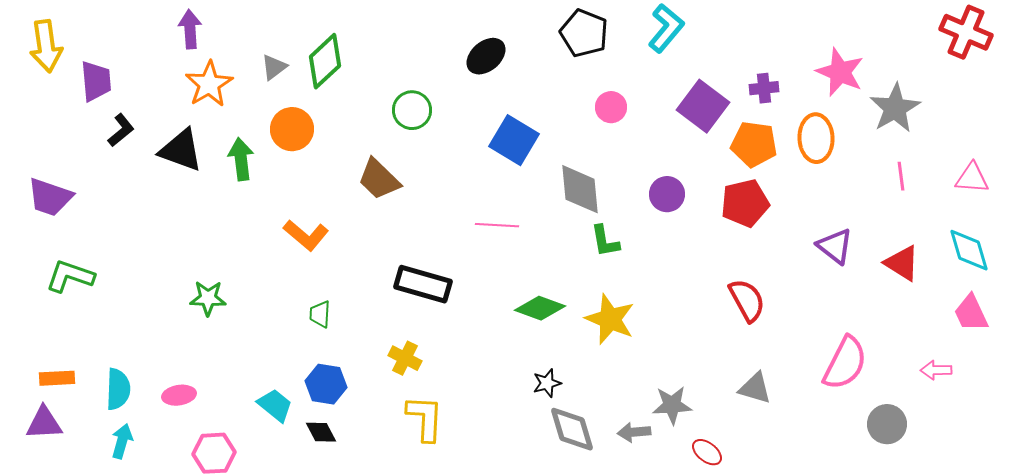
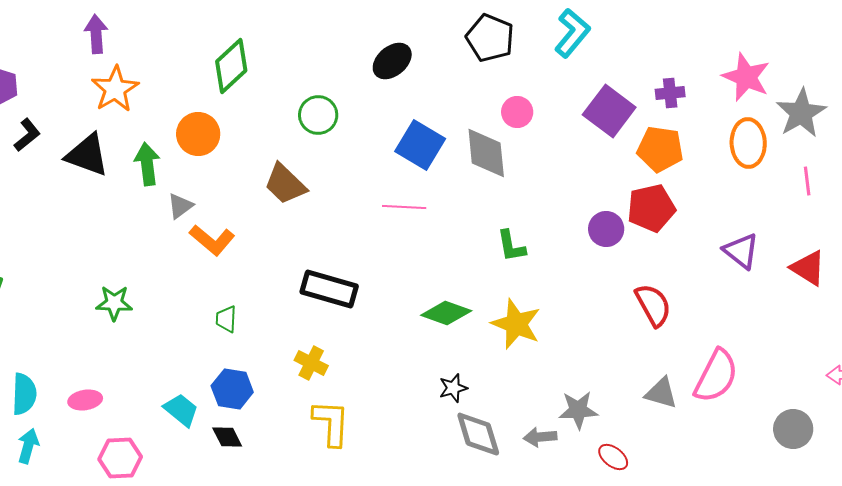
gray triangle: (274, 67) -> (180, 206), moved
orange ellipse: (816, 138) -> (748, 143), moved
gray diamond: (580, 189) -> (486, 153), moved
purple circle: (667, 194) -> (606, 229), moved
pink line: (497, 225) -> (404, 207), moved
pink semicircle: (845, 363) -> (716, 376), moved

